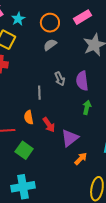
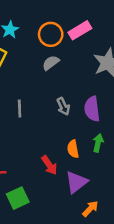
pink rectangle: (83, 17) -> (80, 30), moved
gray line: (39, 93) -> (20, 109), moved
orange semicircle: (29, 117) -> (73, 149), moved
green square: (24, 150) -> (18, 198), turned 30

